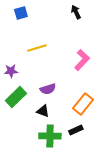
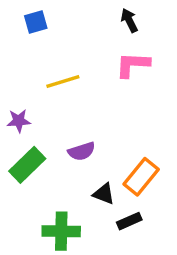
pink L-shape: (82, 60) -> (133, 65), moved, turned -130
black triangle: (43, 111) -> (104, 194), moved
green cross: (50, 136) -> (61, 231), moved

